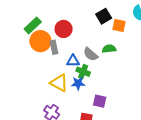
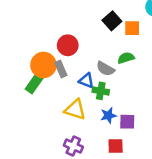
green rectangle: (33, 25) -> (35, 83), moved
blue triangle: (73, 61) -> (86, 81), turned 32
blue star: (78, 83) -> (108, 115), moved

